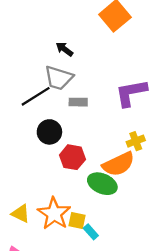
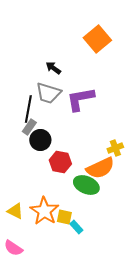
purple L-shape: (131, 93) -> (80, 99), moved
black line: (36, 96) -> (28, 109), turned -48
gray rectangle: (78, 102) -> (29, 127), moved, turned -56

